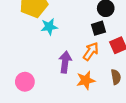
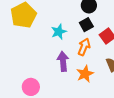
cyan star: (49, 27) -> (59, 32), moved

